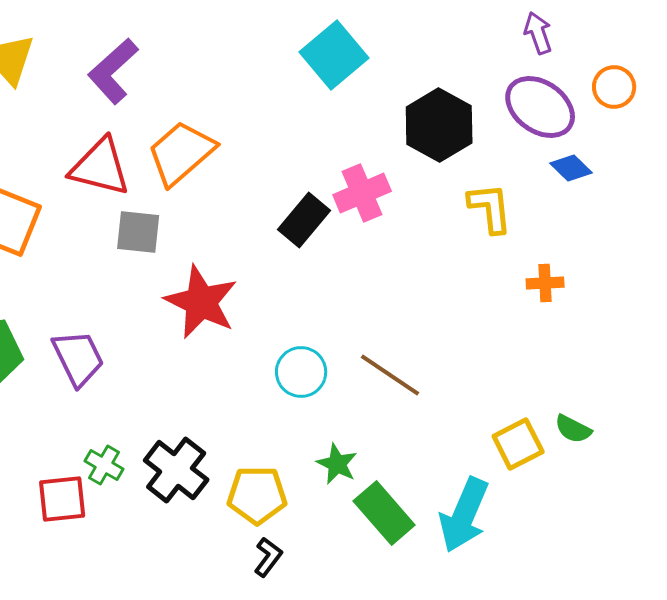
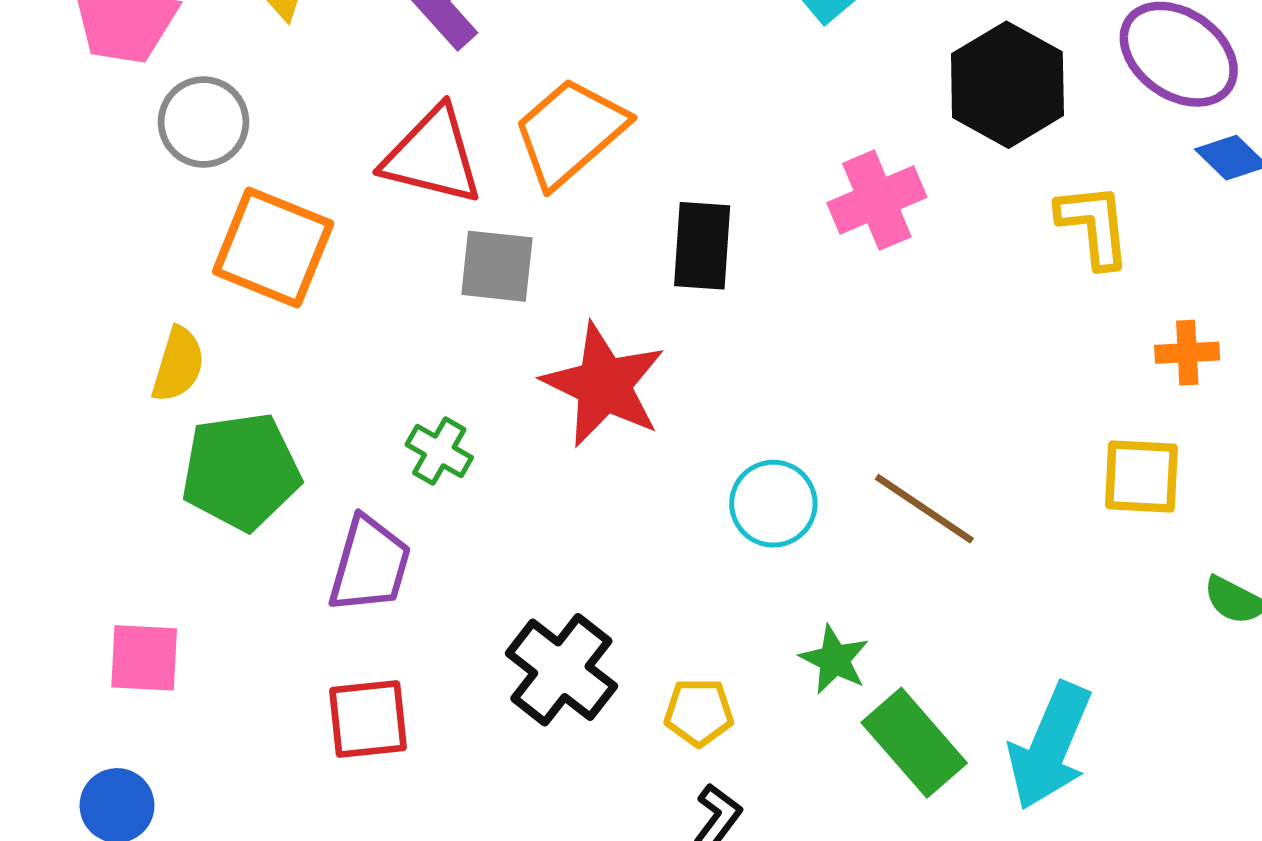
black rectangle: (304, 220) -> (702, 246), moved, turned -36
purple trapezoid: (78, 358) -> (370, 565), moved, turned 42
yellow square: (518, 444) -> (1141, 476), moved, turned 30
green cross: (104, 465) -> (439, 451), moved
yellow pentagon: (257, 495) -> (699, 712), size x0.7

